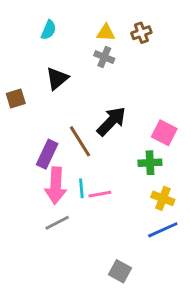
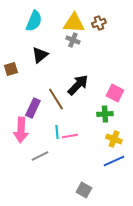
cyan semicircle: (49, 30) -> (34, 21), size x1.5
yellow triangle: (106, 33) -> (74, 23), size x1.6
pink arrow: (56, 186) -> (21, 130), moved

